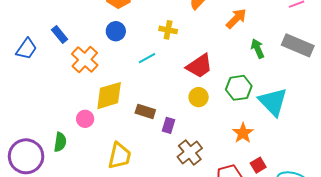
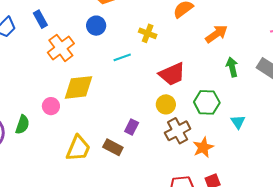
cyan triangle: (273, 102) -> (238, 122), size x0.5
brown rectangle: (145, 111) -> (113, 147), moved
brown cross: (190, 152) -> (178, 131), moved

